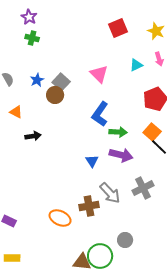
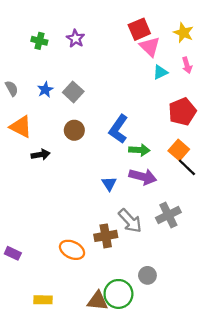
purple star: (29, 17) -> (75, 38), moved
pink triangle: (99, 74) -> (150, 47), moved
brown circle: (55, 95) -> (74, 130), moved
orange triangle: (16, 112) -> (21, 127), size x1.5
yellow rectangle: (12, 258) -> (43, 300), moved

